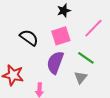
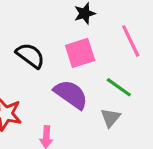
pink line: (93, 28) -> (131, 41), turned -70
purple semicircle: (55, 63) -> (71, 94), turned 105

